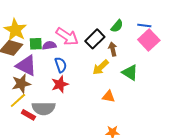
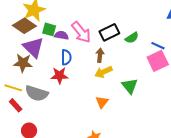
black rectangle: (95, 39) -> (109, 32), moved
brown arrow: (113, 49) -> (100, 55), moved
orange triangle: (109, 96) -> (102, 102), turned 40
yellow line: (18, 100) -> (13, 88), moved, turned 42
red rectangle: (28, 115) -> (16, 105), moved

